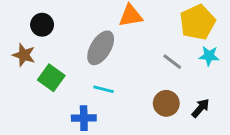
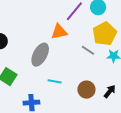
gray line: (172, 62) -> (88, 50), moved
cyan line: (104, 89) -> (55, 81), moved

